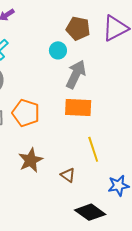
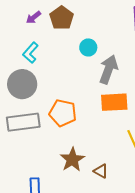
brown pentagon: (78, 28) -> (62, 18), moved, turned 30
brown triangle: (68, 175) -> (101, 171), moved

